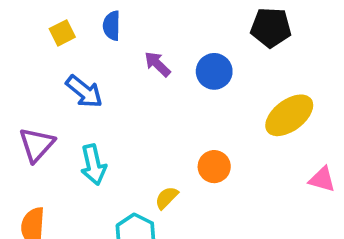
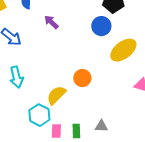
blue circle: (214, 71) -> (101, 26), moved
yellow semicircle: (167, 198) -> (56, 95), size x1.5

